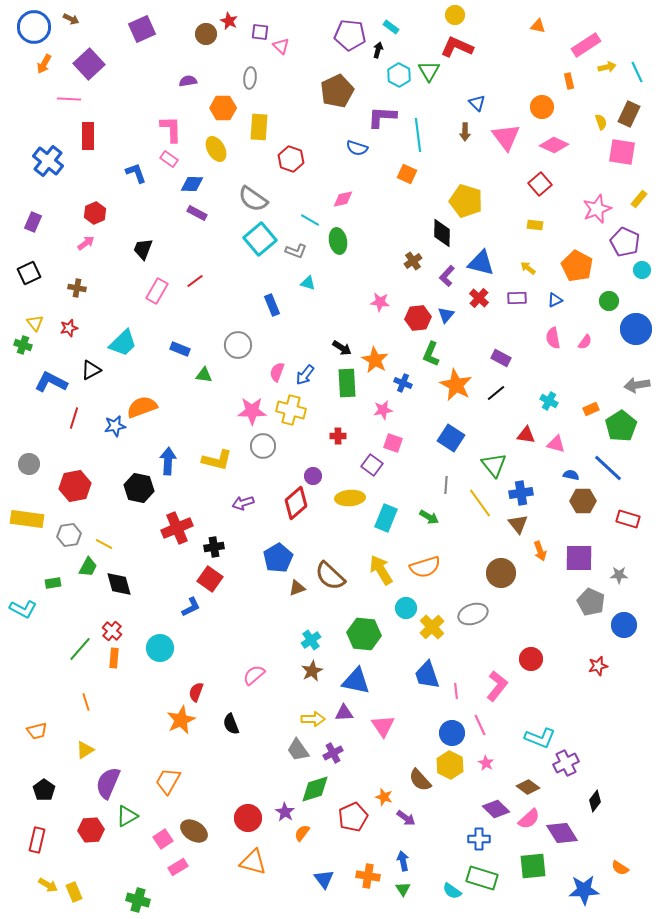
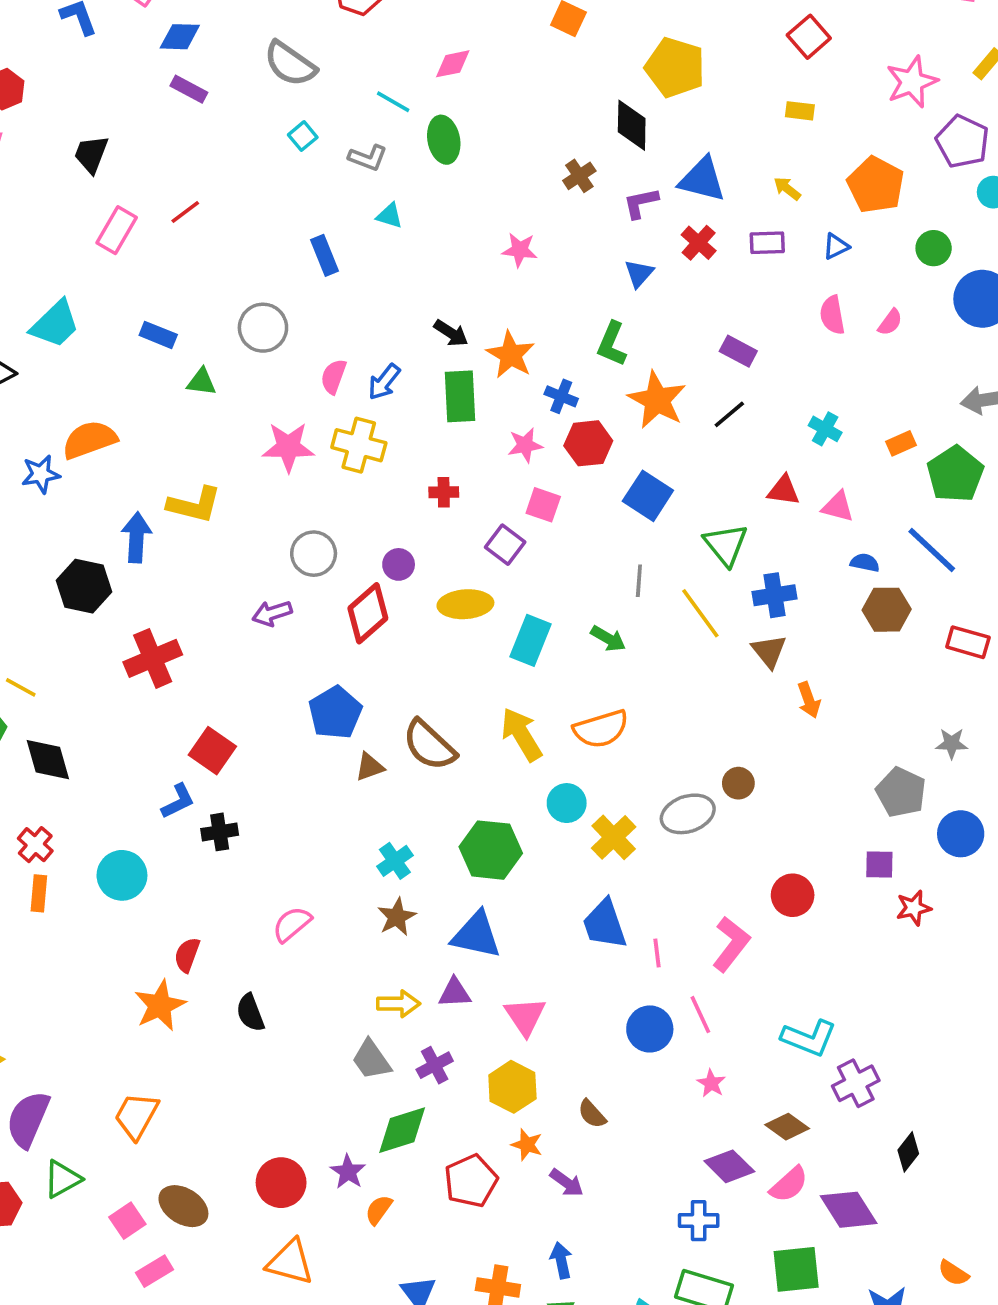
cyan square: (260, 239) -> (303, 136), size x0.5
purple L-shape: (447, 276) -> (641, 203), turned 35
red hexagon: (418, 318) -> (588, 443), moved
gray circle: (263, 446) -> (314, 554), moved
yellow L-shape: (217, 460) -> (194, 505), moved
black cross: (214, 547) -> (220, 832), moved
purple square: (579, 558) -> (879, 865), moved, size x0.6
brown circle: (501, 573) -> (738, 783), moved, size x0.6
yellow hexagon: (450, 765) -> (512, 1087), moved
brown semicircle: (420, 780) -> (592, 1114), size x0.7

